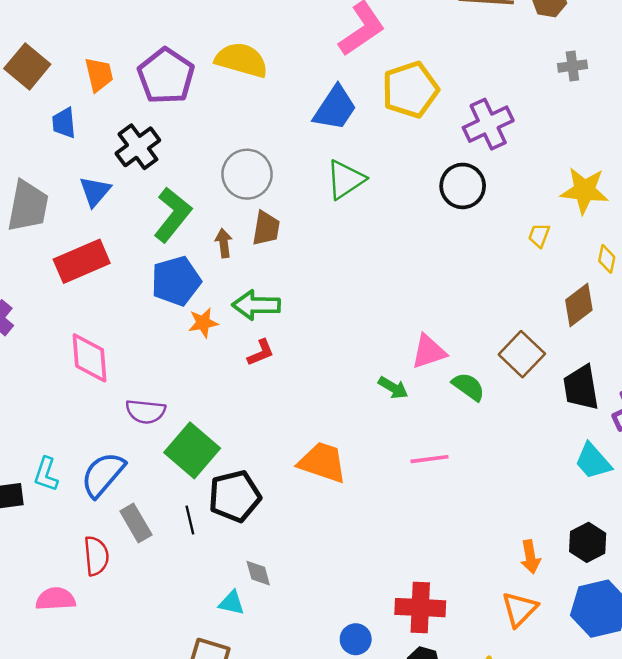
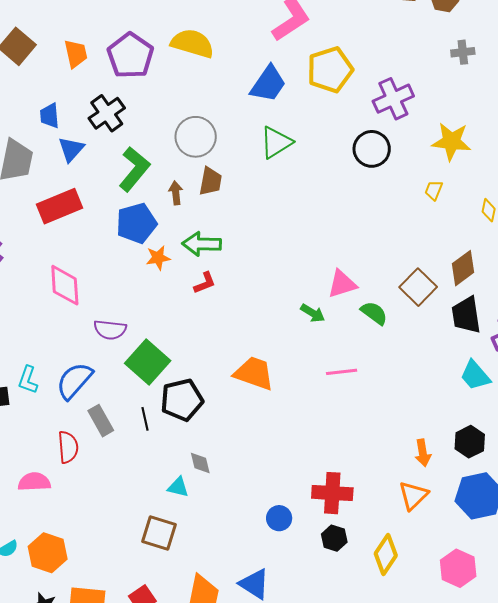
blue trapezoid: (64, 123) -> (50, 116), moved
yellow star: (584, 190) -> (451, 141), moved
brown diamond: (579, 305) -> (463, 268), moved

